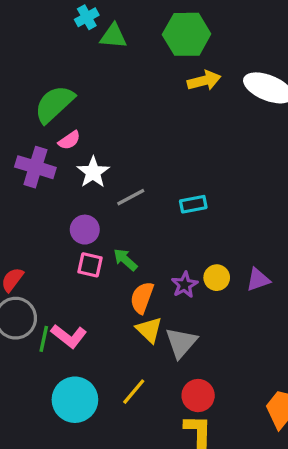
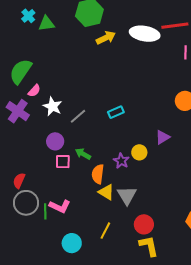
purple cross: (35, 167) -> (18, 111), turned 30
purple triangle: (258, 280) -> (163, 137), moved
cyan circle: (75, 400) -> (72, 243), size x0.7

